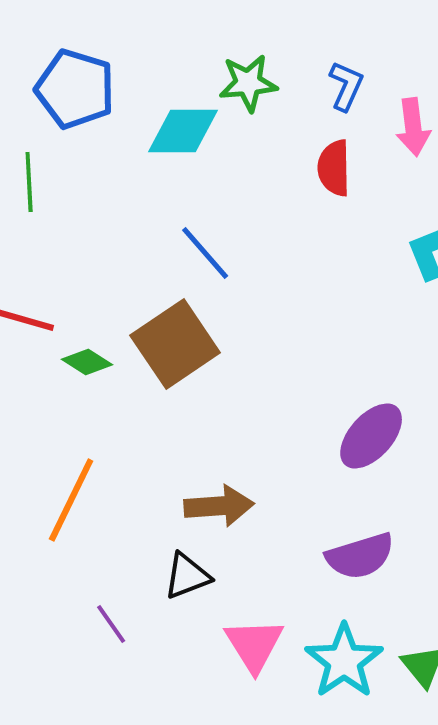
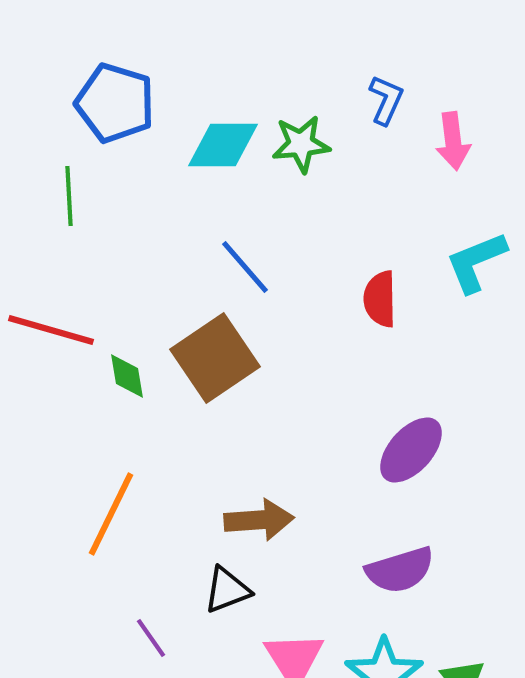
green star: (248, 83) -> (301, 144), moved
red semicircle: (334, 168) -> (380, 299), moved
green diamond: (87, 362) -> (127, 376), turned 48

